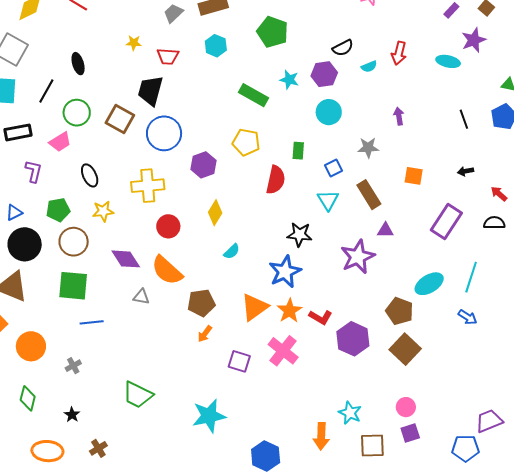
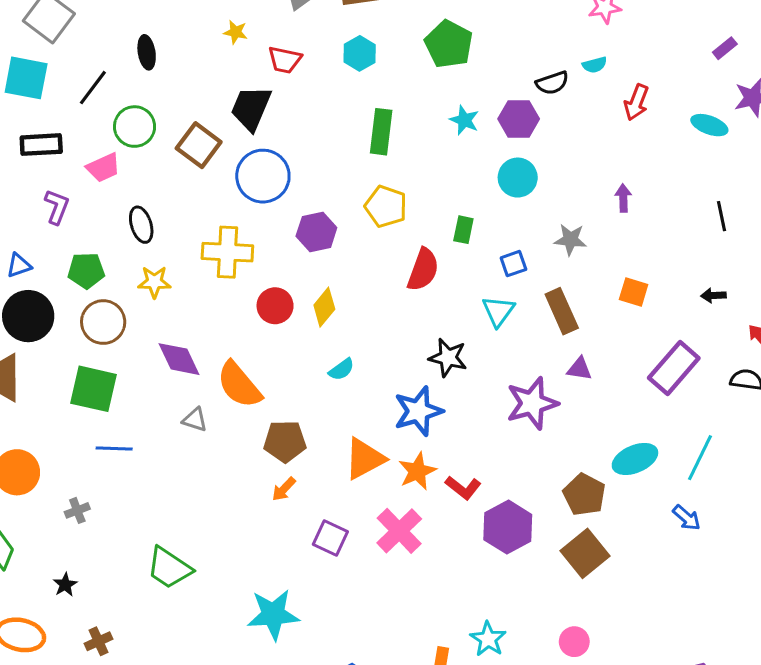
cyan semicircle: (369, 67) -> (595, 65), moved
green rectangle: (253, 95) -> (381, 132), moved, turned 60
red circle: (168, 226) -> (275, 306), moved

